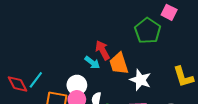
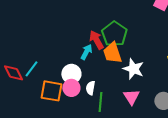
green pentagon: (148, 31) -> (114, 34), moved
cyan arrow: (92, 63) -> (86, 52), turned -98

